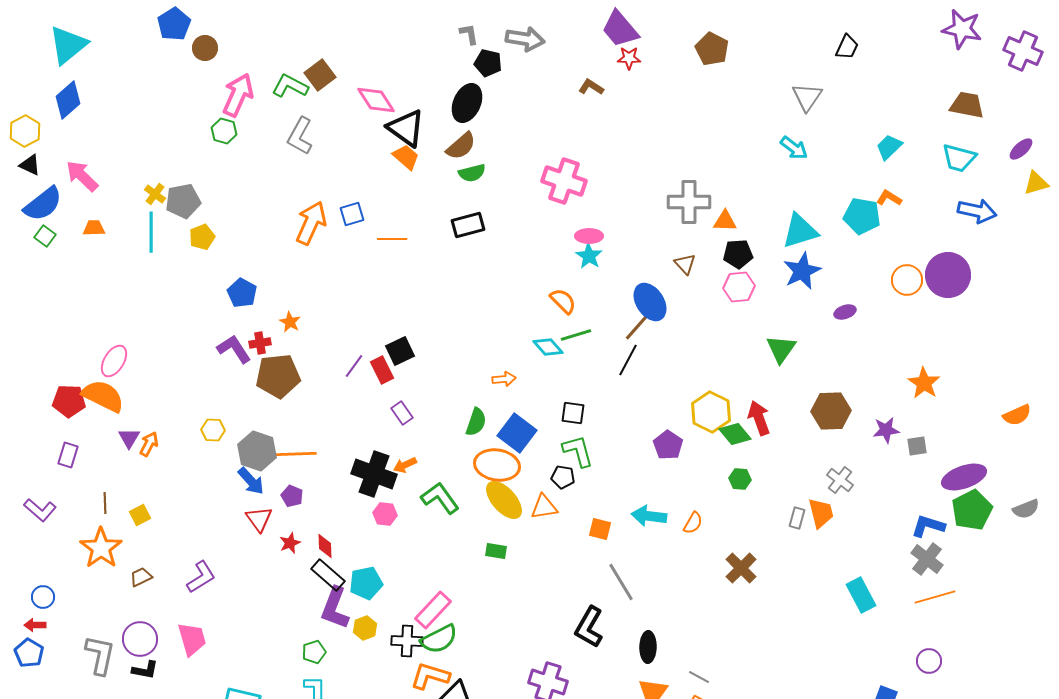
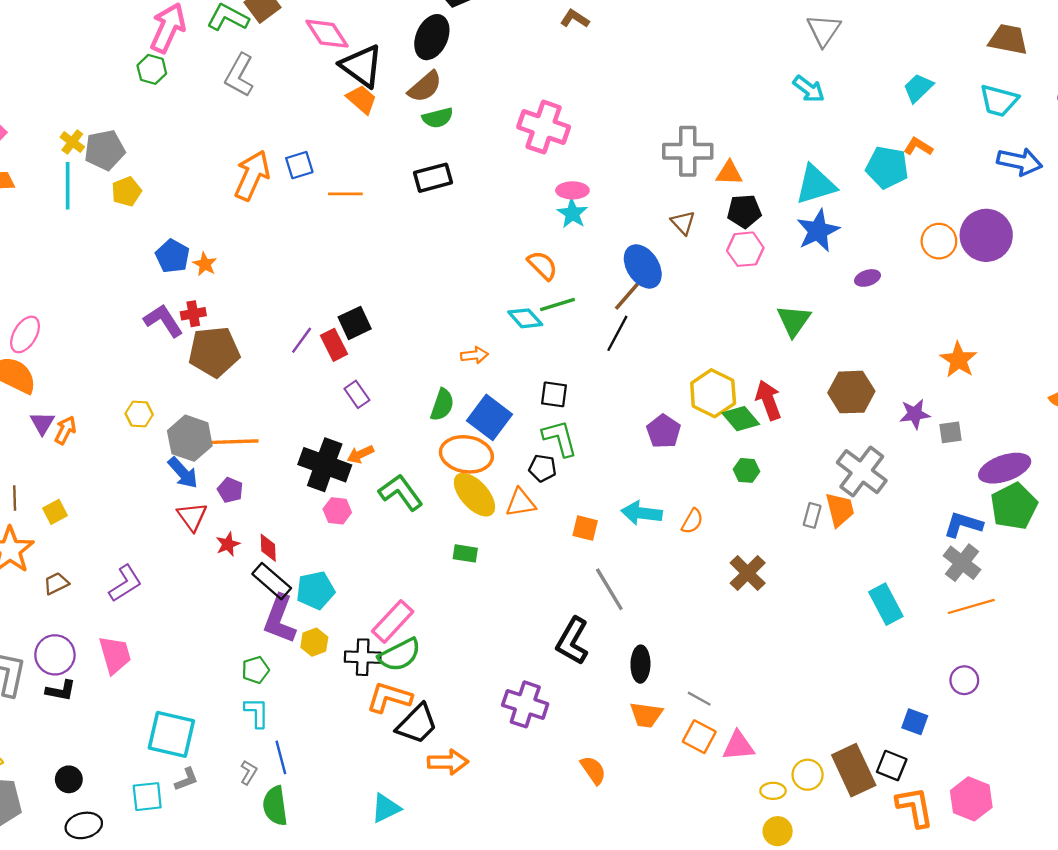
orange star: (290, 322) -> (205, 264), moved
gray cross: (840, 480) -> (862, 472), size x1.6

